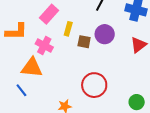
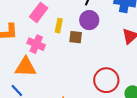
purple circle: (105, 34) -> (89, 20), moved
red circle: (94, 85) -> (106, 80), moved

